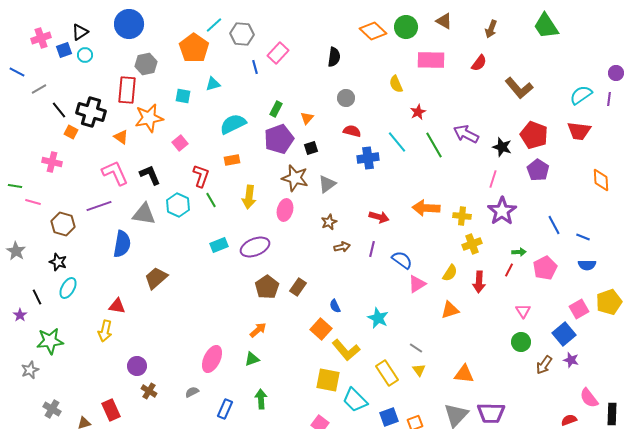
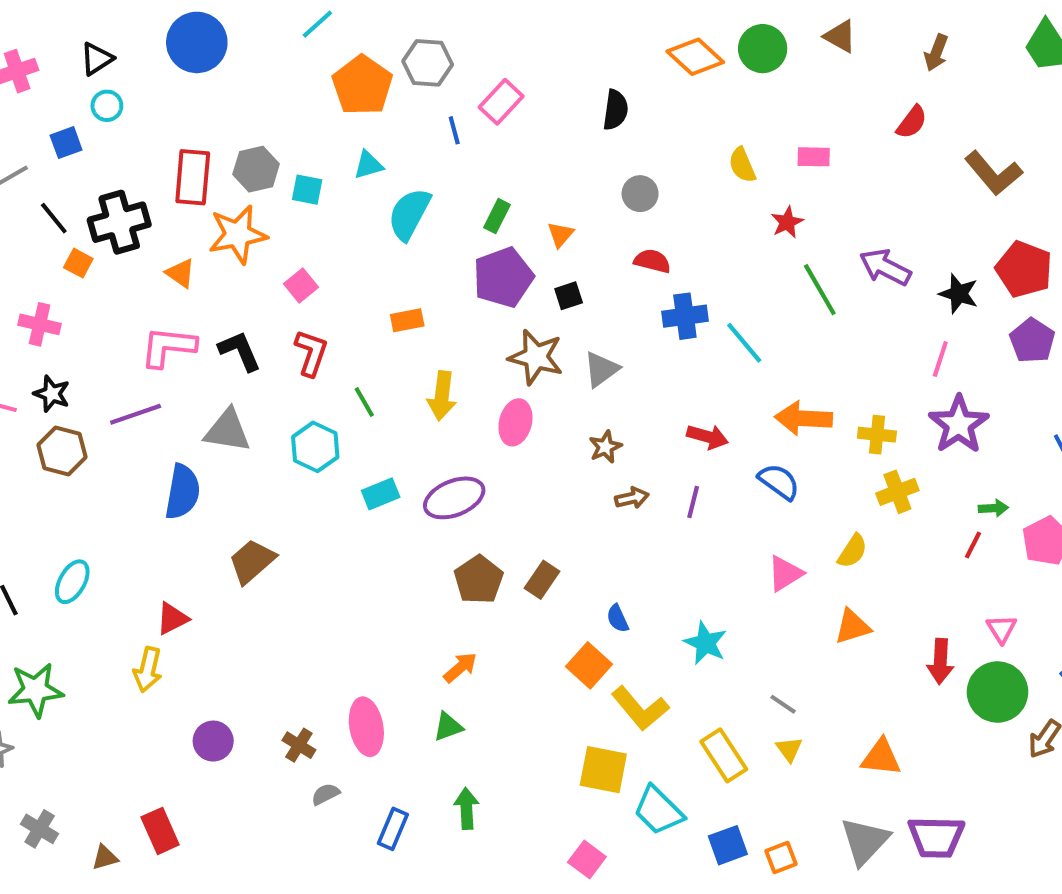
cyan line: (214, 25) -> (317, 24), moved
orange pentagon: (194, 48) -> (362, 85), moved
blue square: (64, 50) -> (66, 143), moved
pink rectangle: (431, 60) -> (814, 157), moved, size x0.6
gray hexagon: (146, 64) -> (256, 169), moved
black cross: (91, 112) -> (119, 222), turned -32
cyan semicircle: (233, 124) -> (409, 214), moved, turned -36
cyan line: (397, 142) -> (744, 343), moved
pink L-shape: (115, 173) -> (168, 347), turned -60
red L-shape: (201, 176) -> (311, 353), moved
cyan hexagon: (178, 205) -> (315, 447), moved
blue semicircle: (402, 260) -> (779, 482), moved
black star: (58, 262) -> (52, 394), moved
red arrow: (479, 282) -> (940, 661), moved
red triangle: (117, 306) -> (172, 618), turned -36
green circle: (521, 342) -> (998, 692), size x1.5
pink ellipse: (212, 359) -> (366, 727), turned -36
brown cross: (149, 391) -> (299, 745), moved

